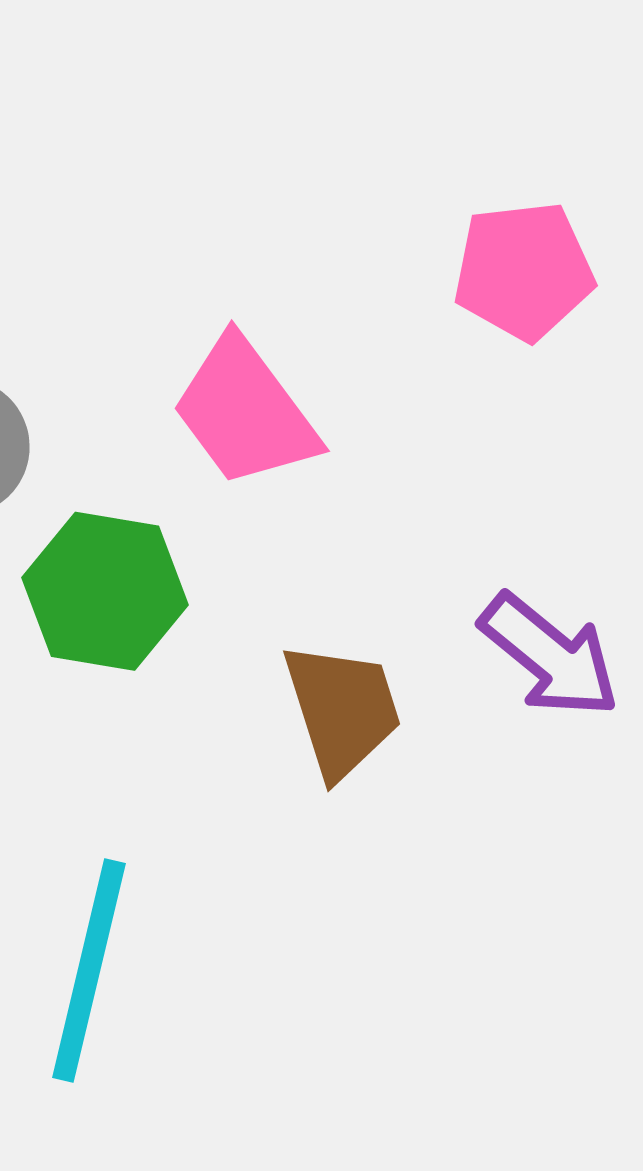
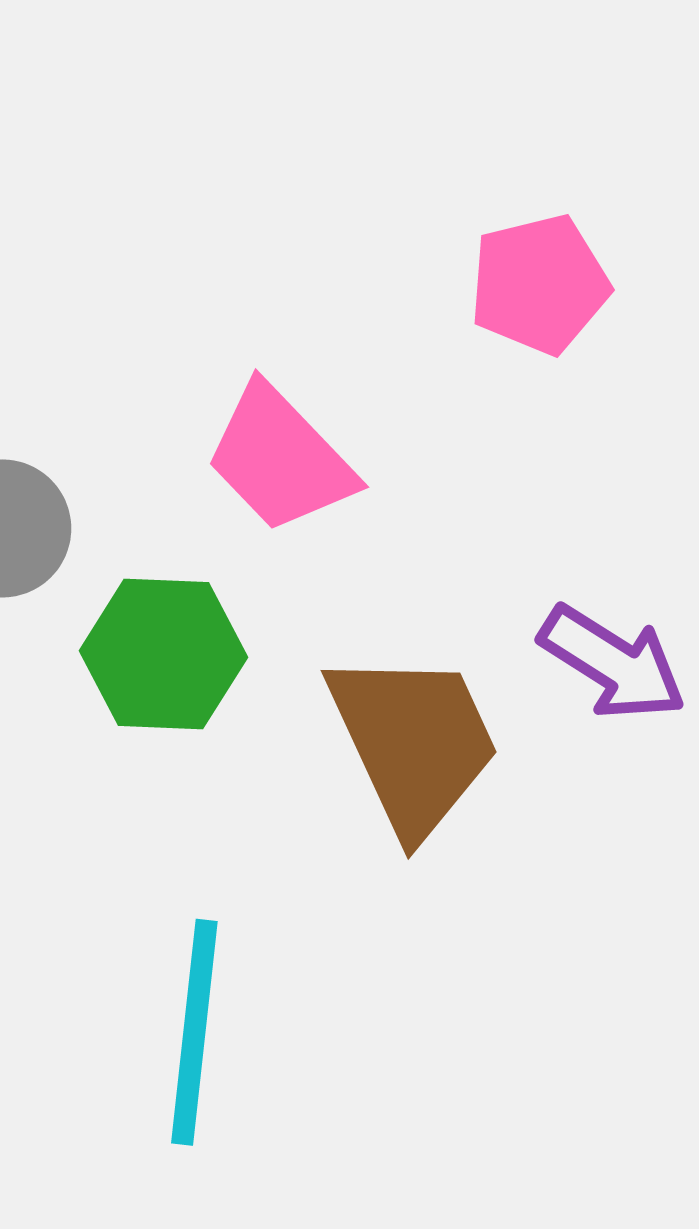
brown trapezoid: (342, 710) -> (414, 742), size x1.4

